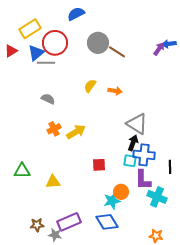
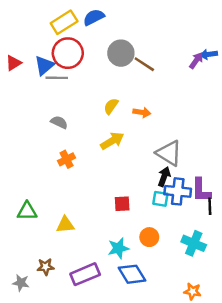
yellow rectangle: (30, 29) -> (64, 22), moved
yellow arrow: (76, 132) -> (112, 141), moved
purple L-shape: (143, 180) -> (201, 190), moved
cyan star: (112, 201) -> (118, 248), moved
brown star: (37, 225) -> (46, 267), moved
gray star: (55, 235) -> (21, 283), moved

